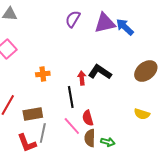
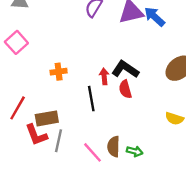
red semicircle: (88, 118) -> (125, 89), moved
pink line: (72, 126) -> (92, 152), moved
red L-shape: (27, 143) -> (36, 135), moved

